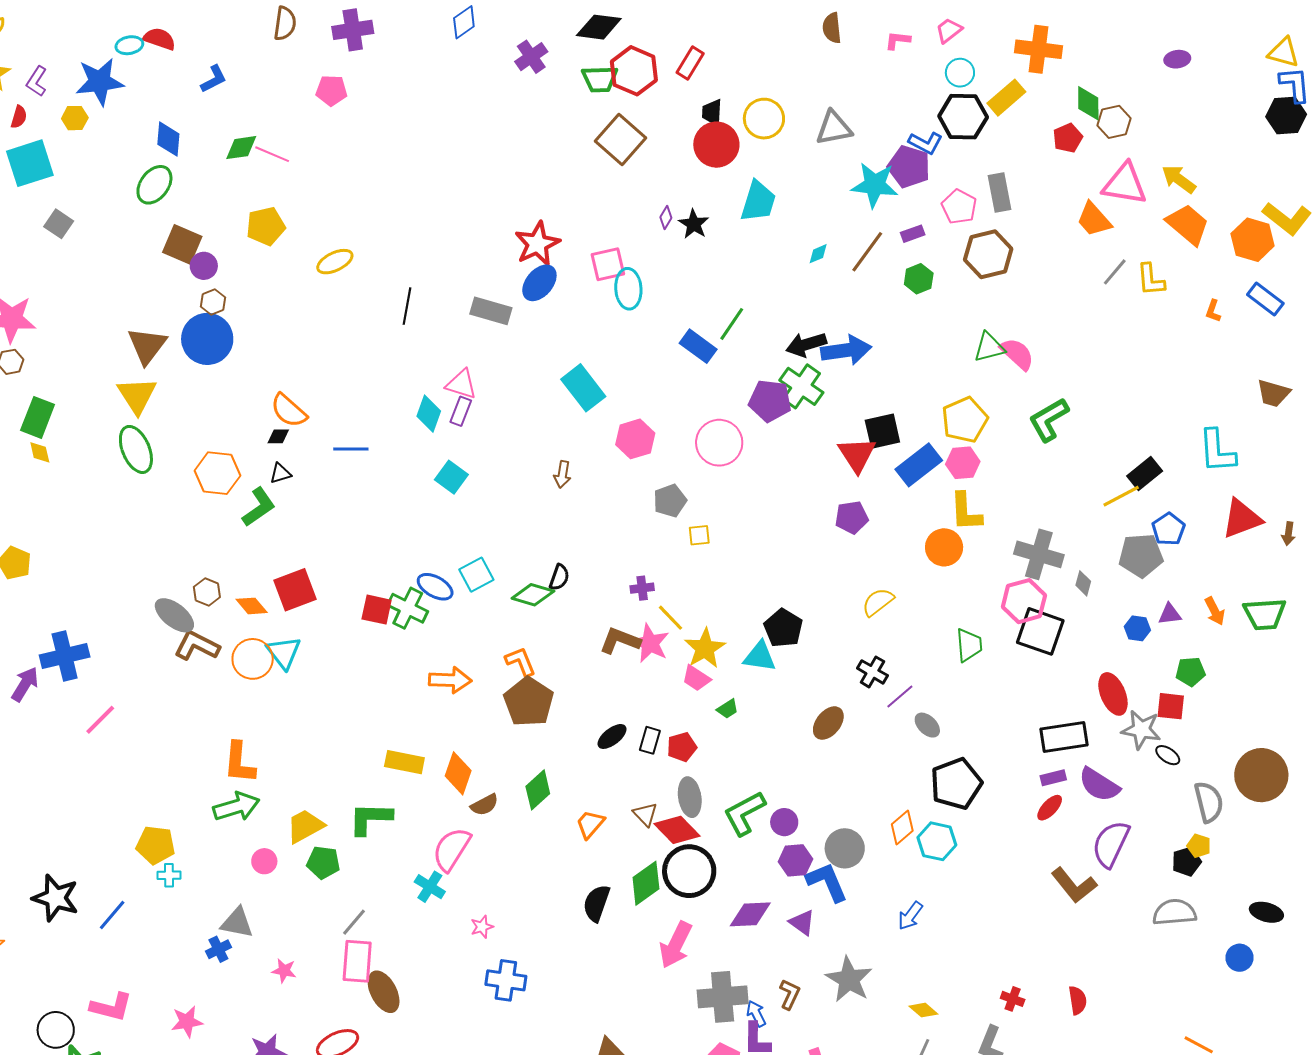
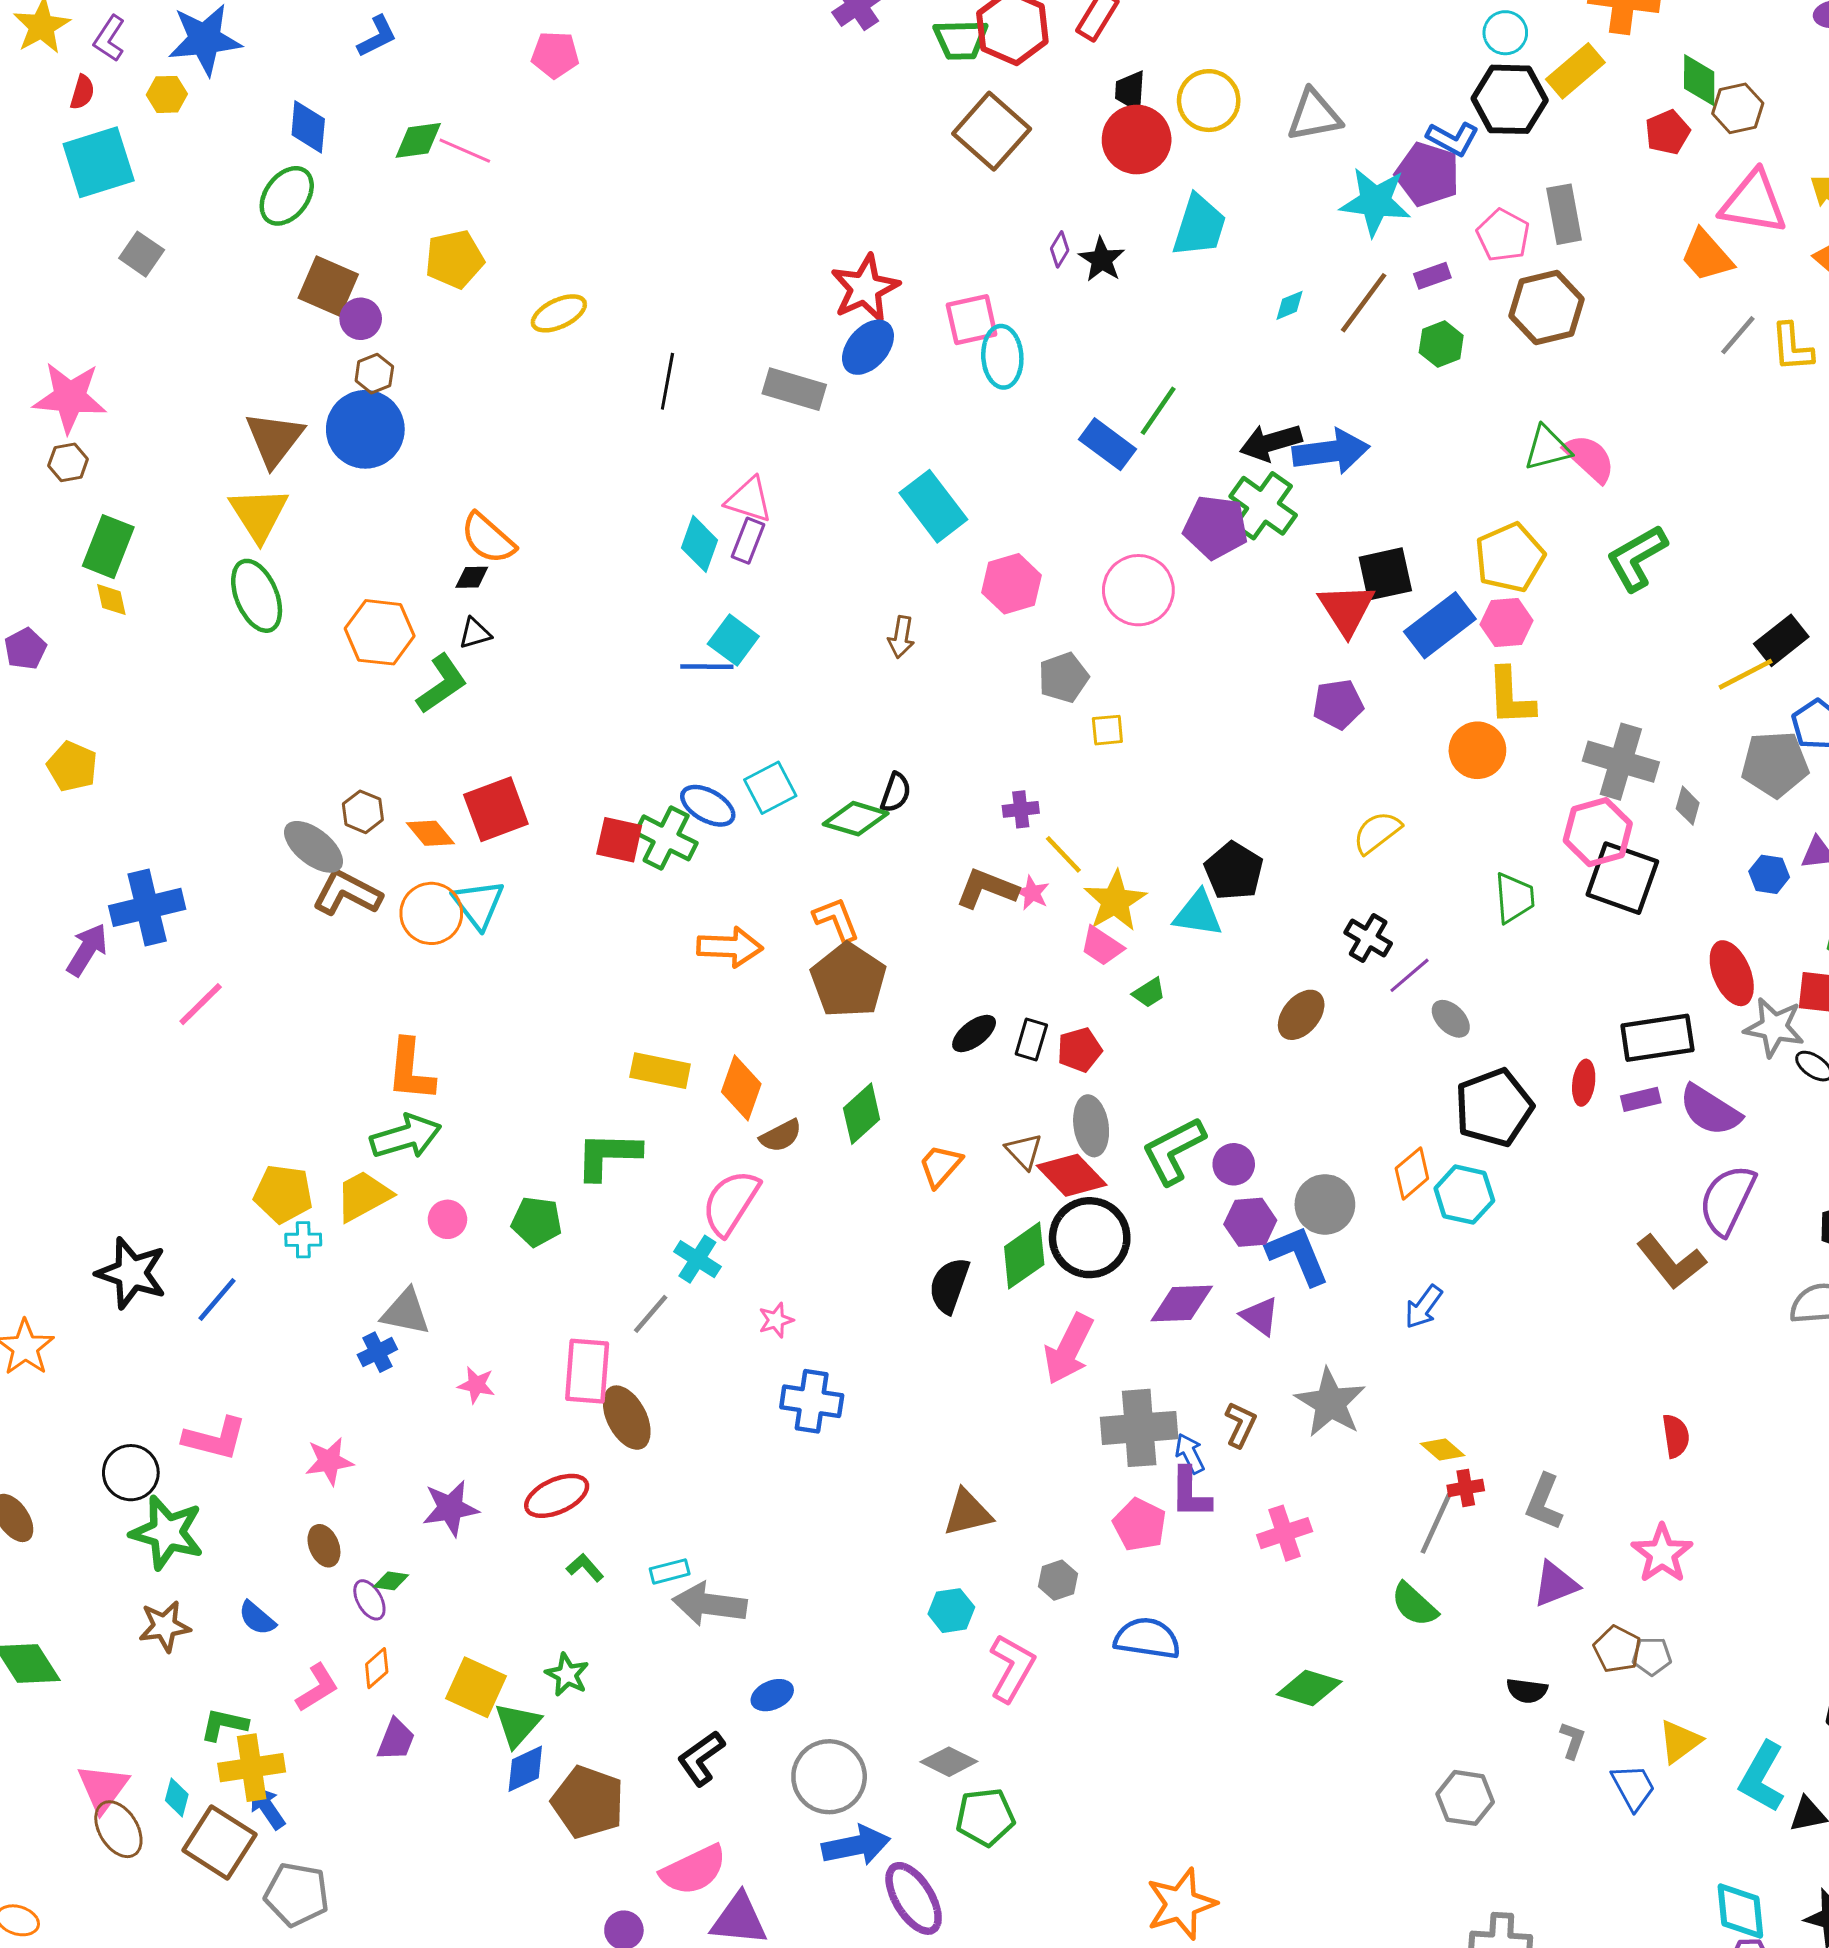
blue line: (351, 449) -> (707, 667), moved
pink star: (650, 643) -> (1032, 893), size x0.6
red ellipse: (1050, 808) -> (1584, 1083), moved, turned -36
yellow trapezoid: (305, 826) -> (363, 1196), moved
gray line: (354, 922) -> (651, 1314), moved
red cross: (1013, 999) -> (1466, 1488), moved, turned -30

